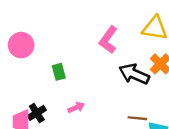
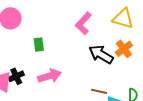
pink arrow: (76, 107) -> (49, 76), size x1.6

